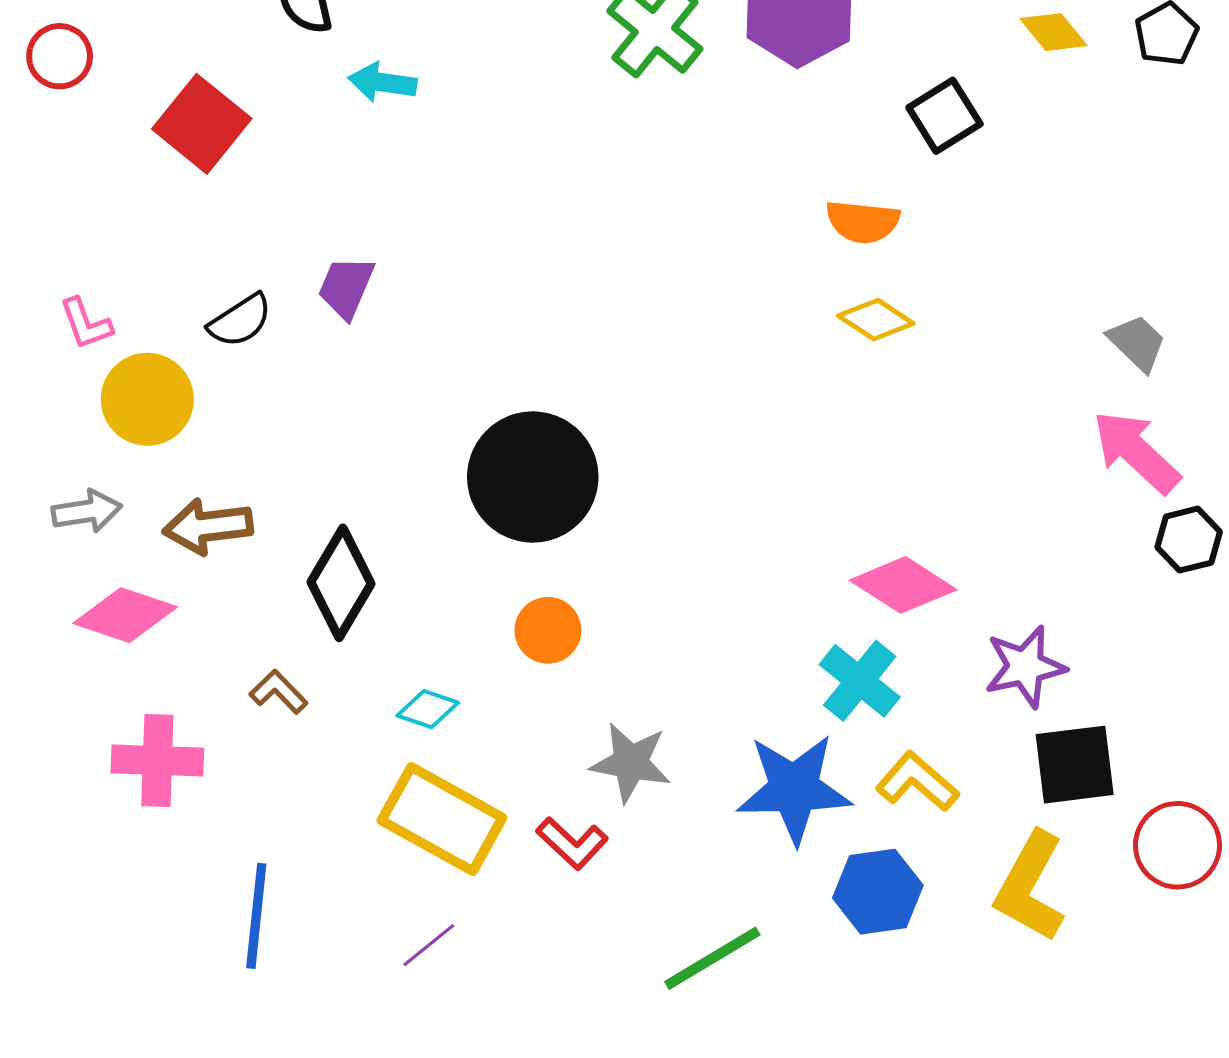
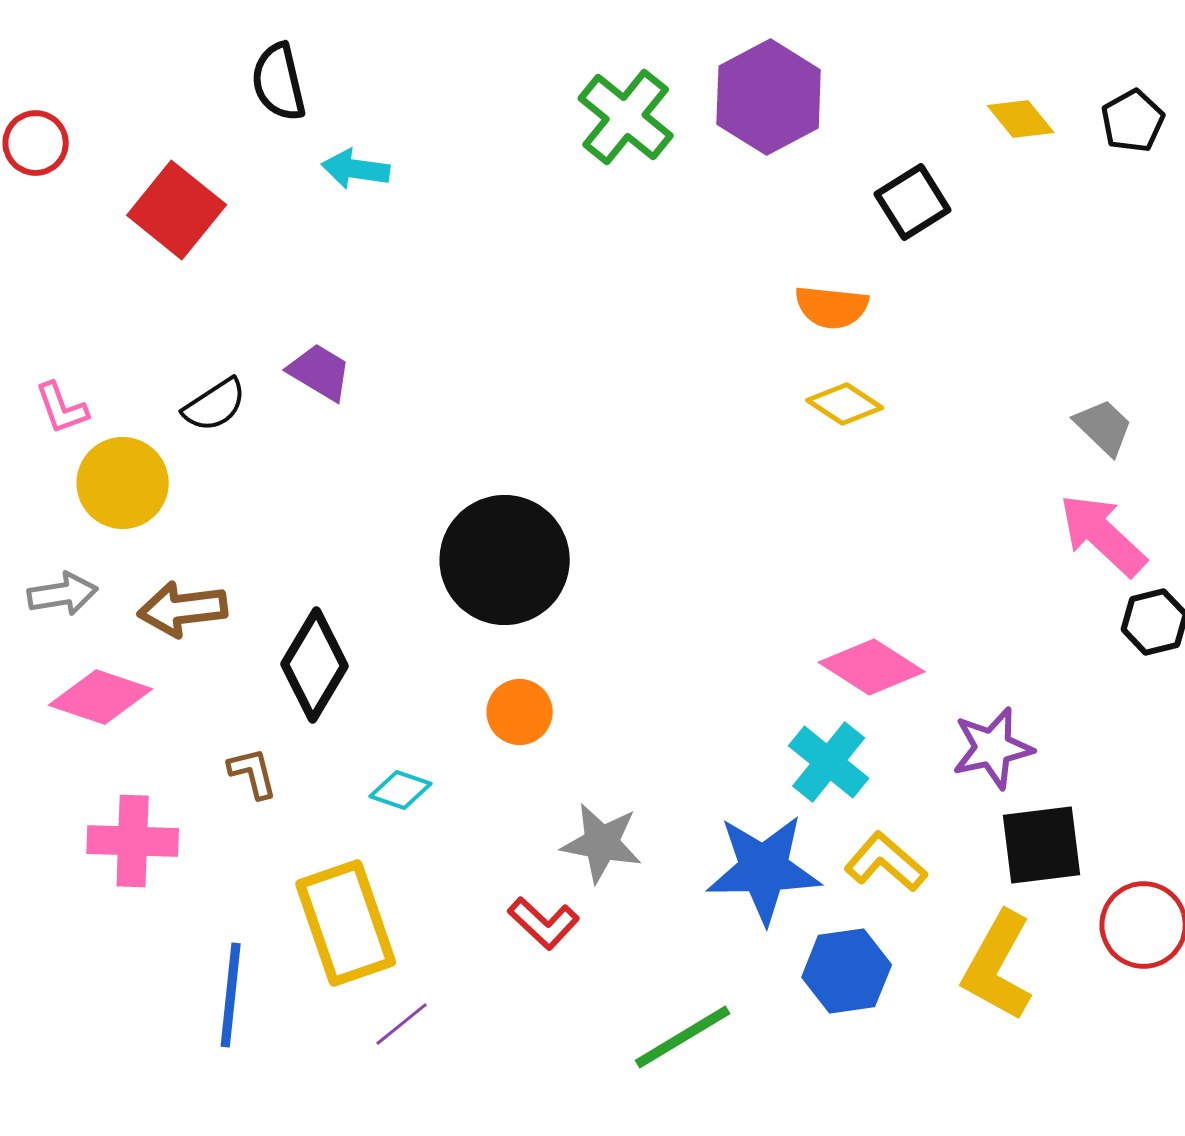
purple trapezoid: (346, 287) -> (320, 372), turned 98
brown L-shape: (278, 692) -> (253, 773), turned 30
yellow rectangle: (442, 819) -> (346, 923), moved, turned 42

